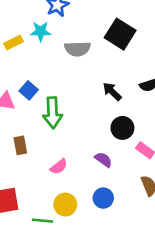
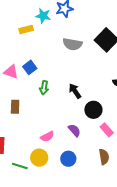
cyan star: (41, 31) -> (43, 16), moved
black arrow: (112, 92) -> (75, 91), moved
green arrow: (53, 113) -> (44, 88), size x0.6
pink semicircle: (59, 167) -> (47, 137), moved

